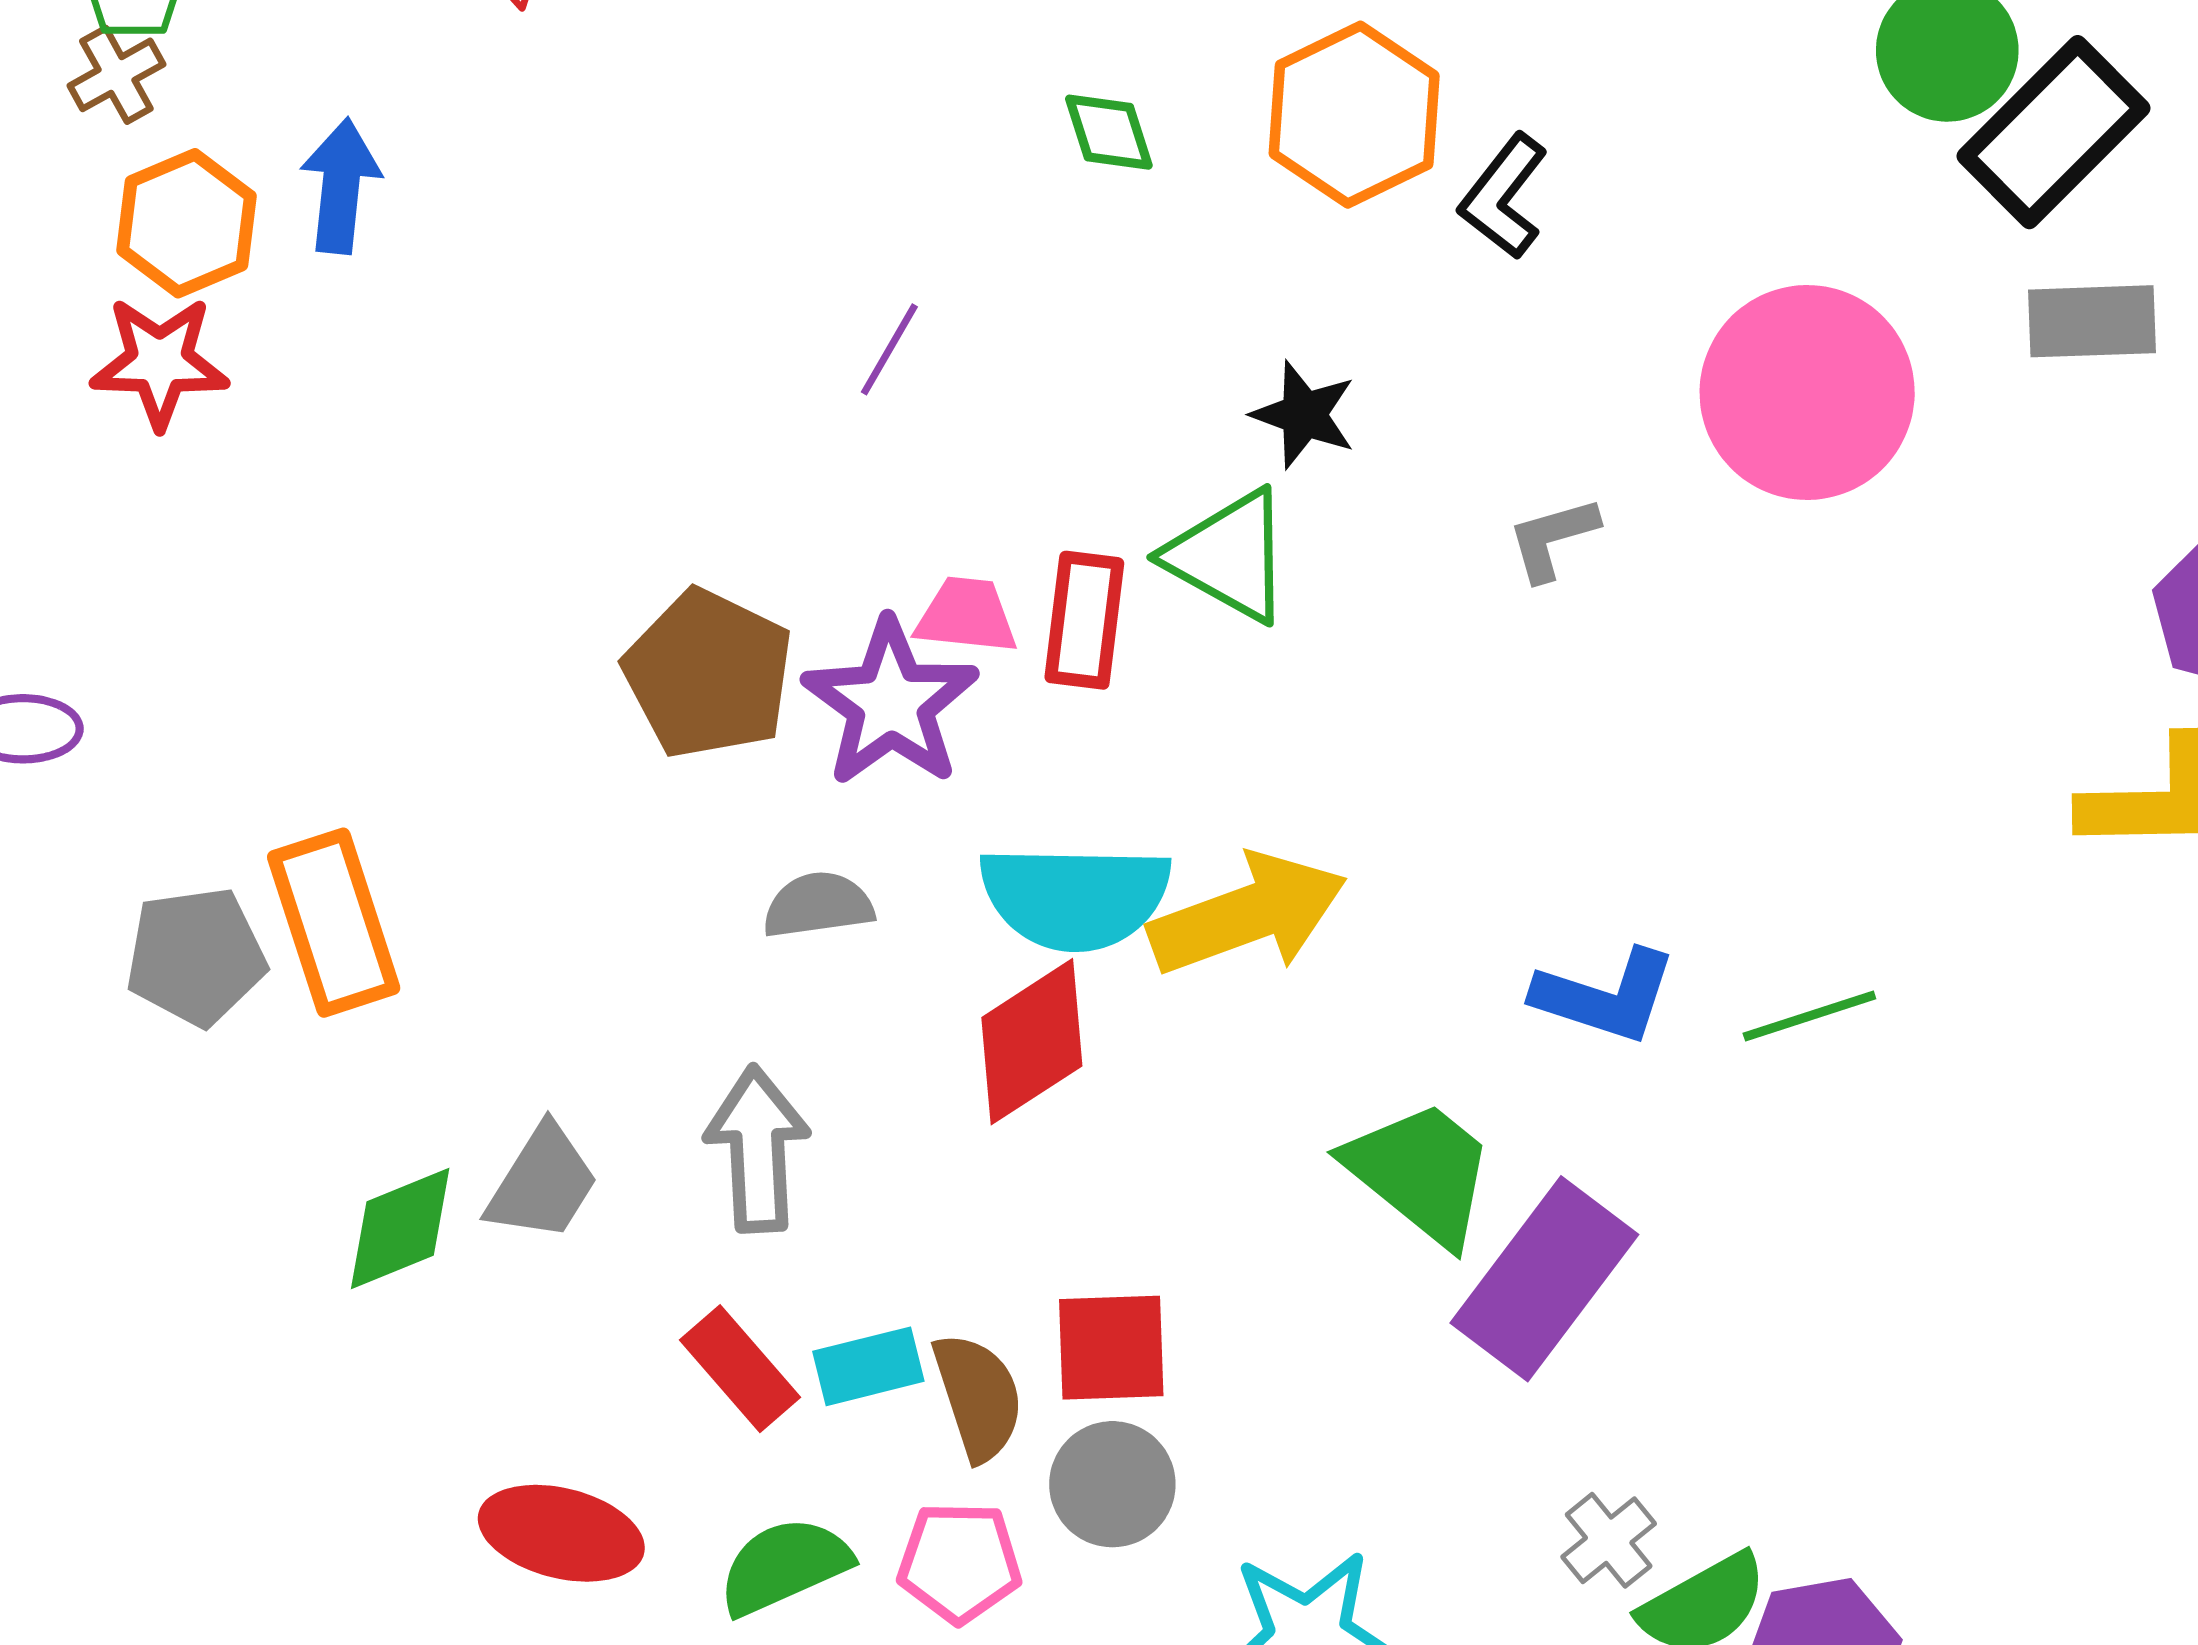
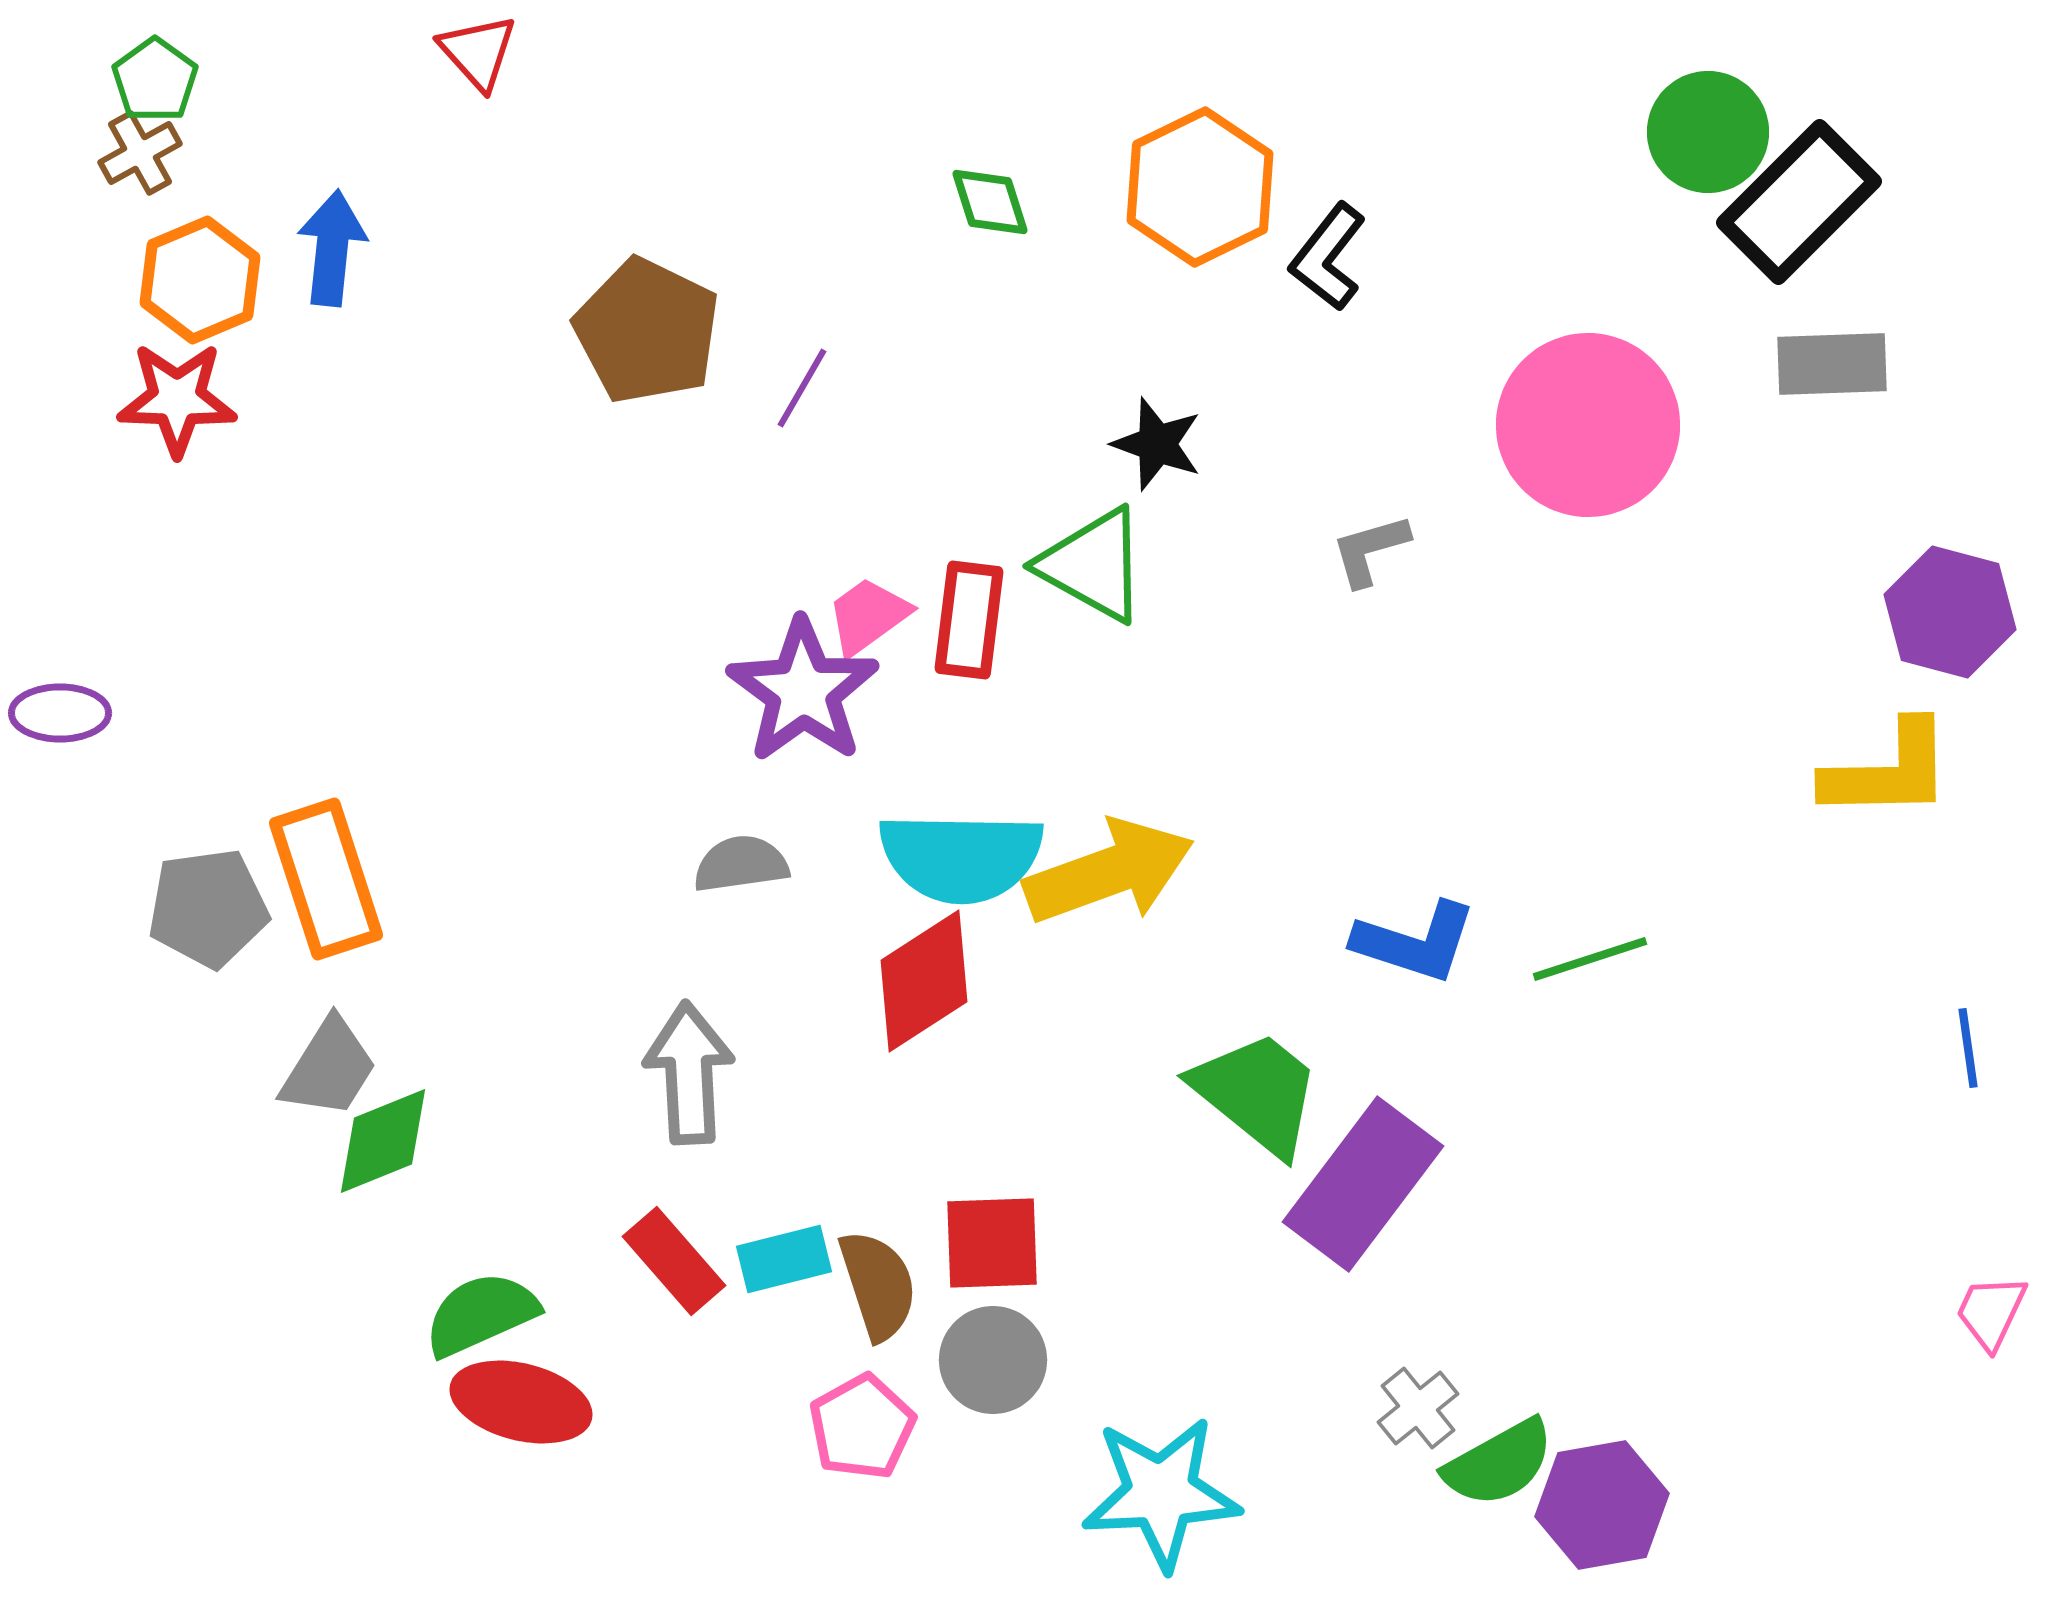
pink trapezoid: (966, 616) -> (868, 616), turned -42
brown pentagon: (708, 674) -> (647, 331), moved
gray trapezoid: (543, 1183) -> (329, 1068), moved
pink pentagon: (959, 1562) -> (862, 1427), turned -30
green semicircle: (784, 1566) -> (481, 1314), moved

